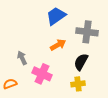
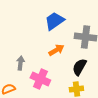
gray arrow: (22, 58) -> (20, 63), turned 32

